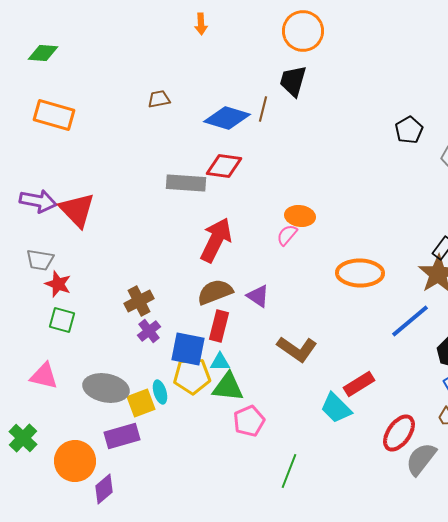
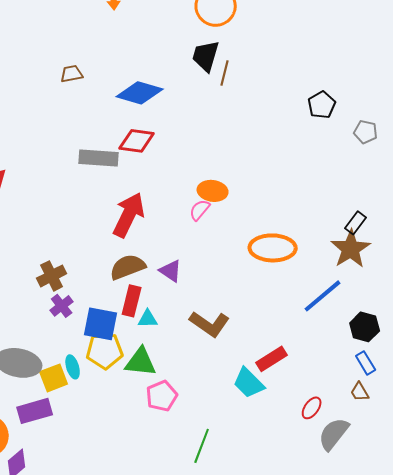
brown line: (263, 109) -> (225, 73), moved
cyan triangle: (220, 362) -> (148, 319), moved
red ellipse: (399, 433) -> (312, 408), size x0.6

